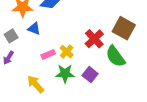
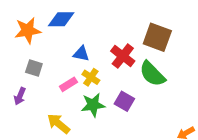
blue triangle: (34, 29) -> (81, 54), moved
gray square: (11, 36) -> (34, 68), moved, turned -32

